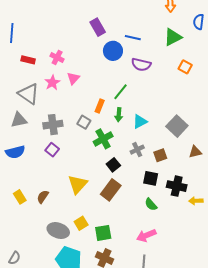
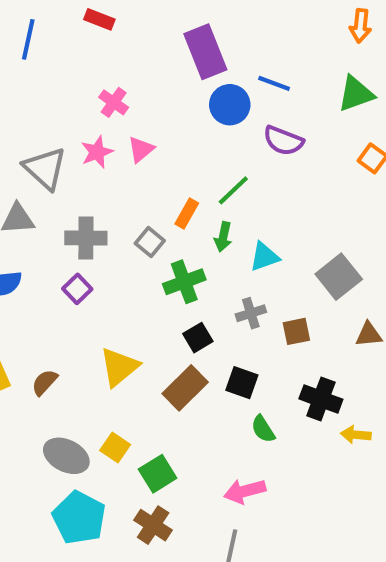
purple rectangle: (98, 27) -> (205, 52), size x1.4
red rectangle: (28, 60) -> (99, 19), moved
black square: (151, 178) -> (242, 383), moved
yellow square: (81, 223) -> (115, 448), turned -32
green square: (103, 233) -> (158, 474), turned -30

